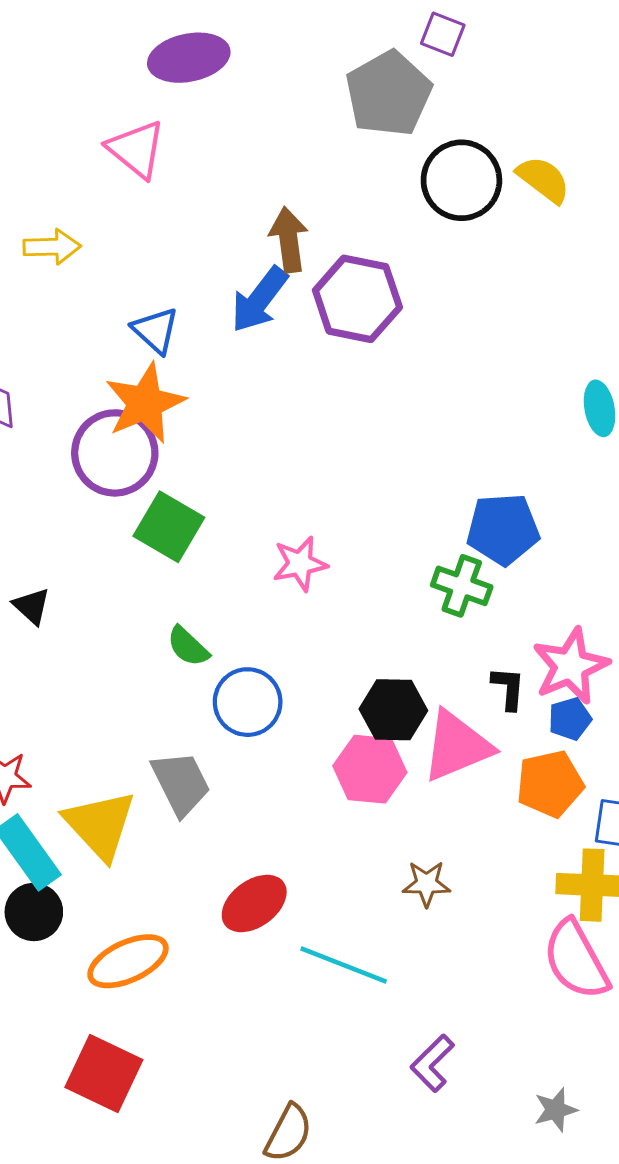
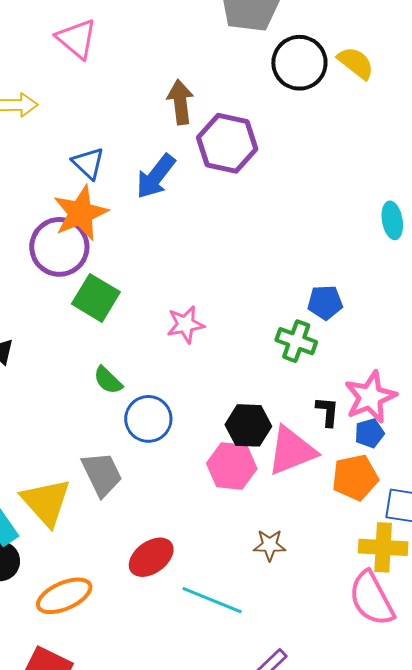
blue arrow: (259, 300) -> (156, 176), moved
blue pentagon: (503, 529) -> (325, 302), size x0.7

